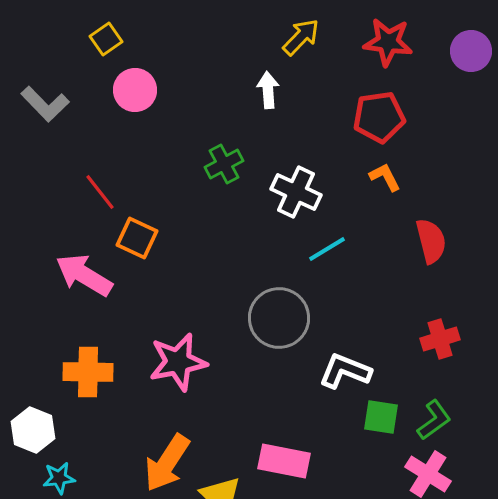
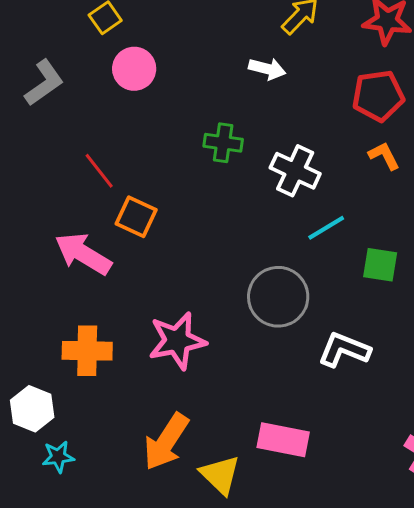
white arrow: (268, 90) -> (267, 69), turned 108
gray L-shape: (45, 104) -> (44, 83), turned -81
green cross: (224, 164) -> (223, 143), turned 36
green square: (381, 417) -> (380, 265), moved

